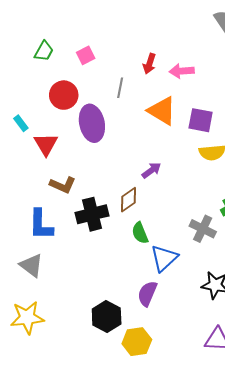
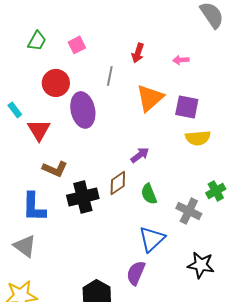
pink arrow: (182, 71) -> (181, 60), moved, size x0.7
orange triangle: (162, 111) -> (150, 98), turned 48
green semicircle: (140, 233) -> (149, 194), moved

